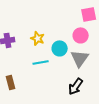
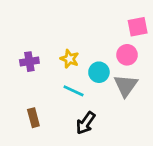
cyan line: (41, 62) -> (74, 91), turned 35
black arrow: (76, 86) -> (86, 123), moved

